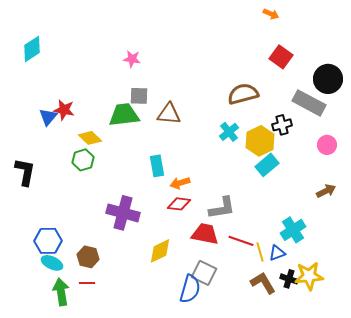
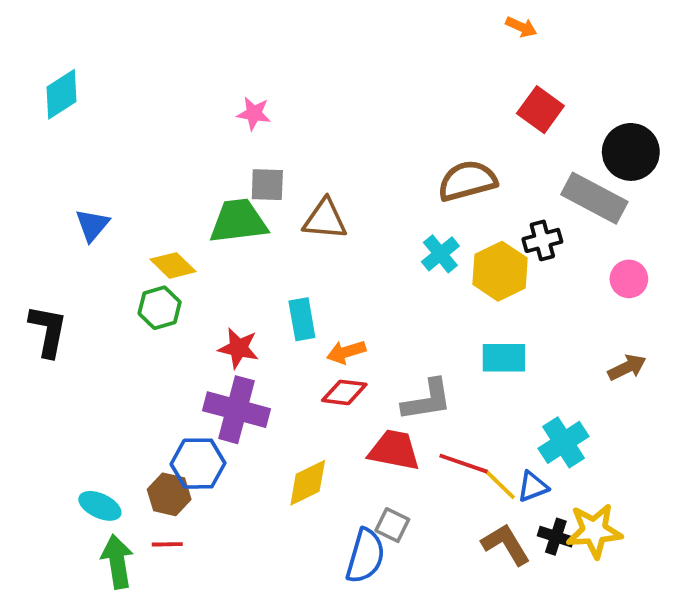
red star: (64, 110) -> (238, 348), moved
cyan rectangle: (267, 165) -> (504, 358), moved, turned 40
blue hexagon: (48, 241) -> (198, 464), moved
yellow line: (260, 252) -> (500, 485), turned -30
gray square: (204, 273) -> (392, 525), size x0.7

